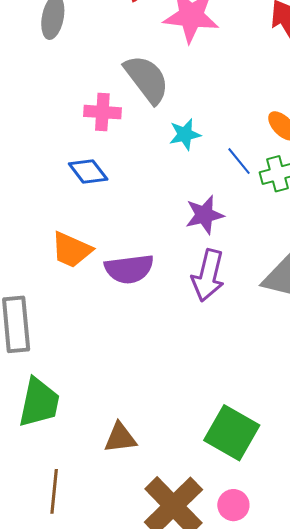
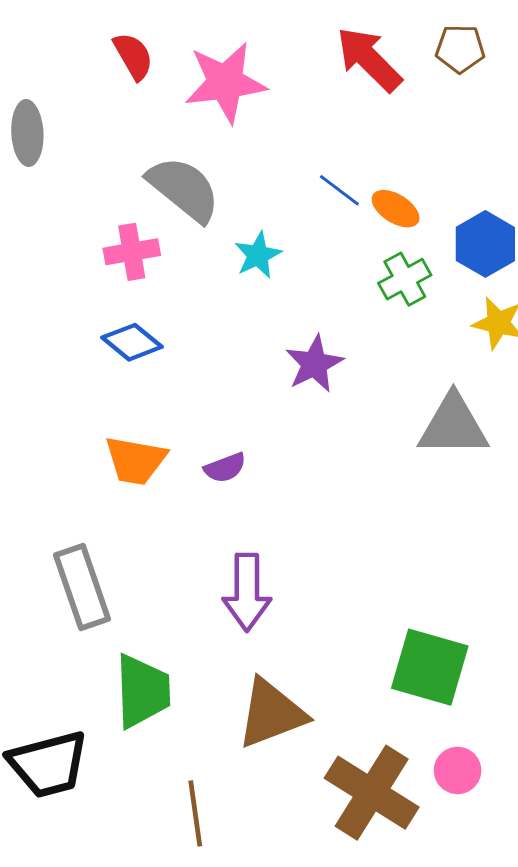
blue line: (239, 161) -> (339, 190), moved
purple semicircle: (129, 269) -> (225, 468), size x0.6
purple arrow: (208, 275) -> (247, 592), moved
brown triangle: (120, 438) -> (271, 713), size x1.5

